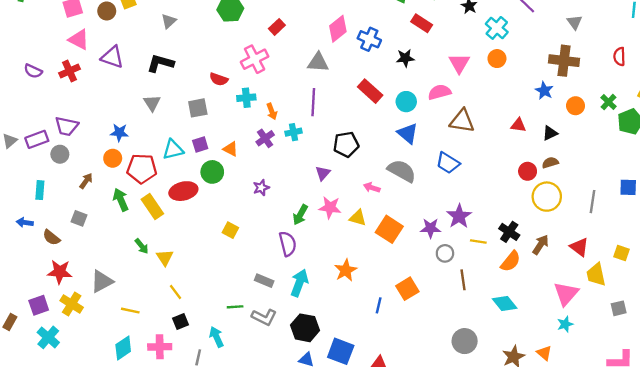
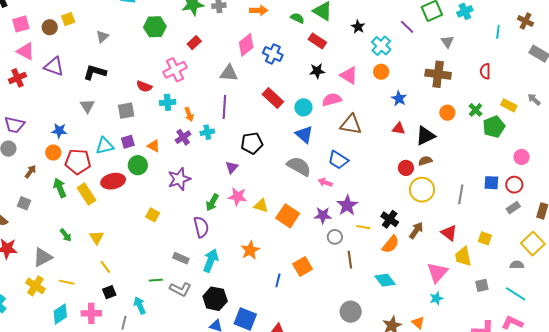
black star: (405, 58) -> (317, 71), moved
pink triangle: (459, 63) -> (349, 75), turned -30
blue star: (544, 91) -> (399, 99), moved
black triangle: (550, 133) -> (425, 136), size x1.5
purple star: (261, 188) -> (179, 179), size x1.6
pink arrow: (372, 188) -> (325, 182), moved
green arrow: (142, 246) -> (66, 235), moved
yellow cross: (72, 304) -> (35, 286), moved

